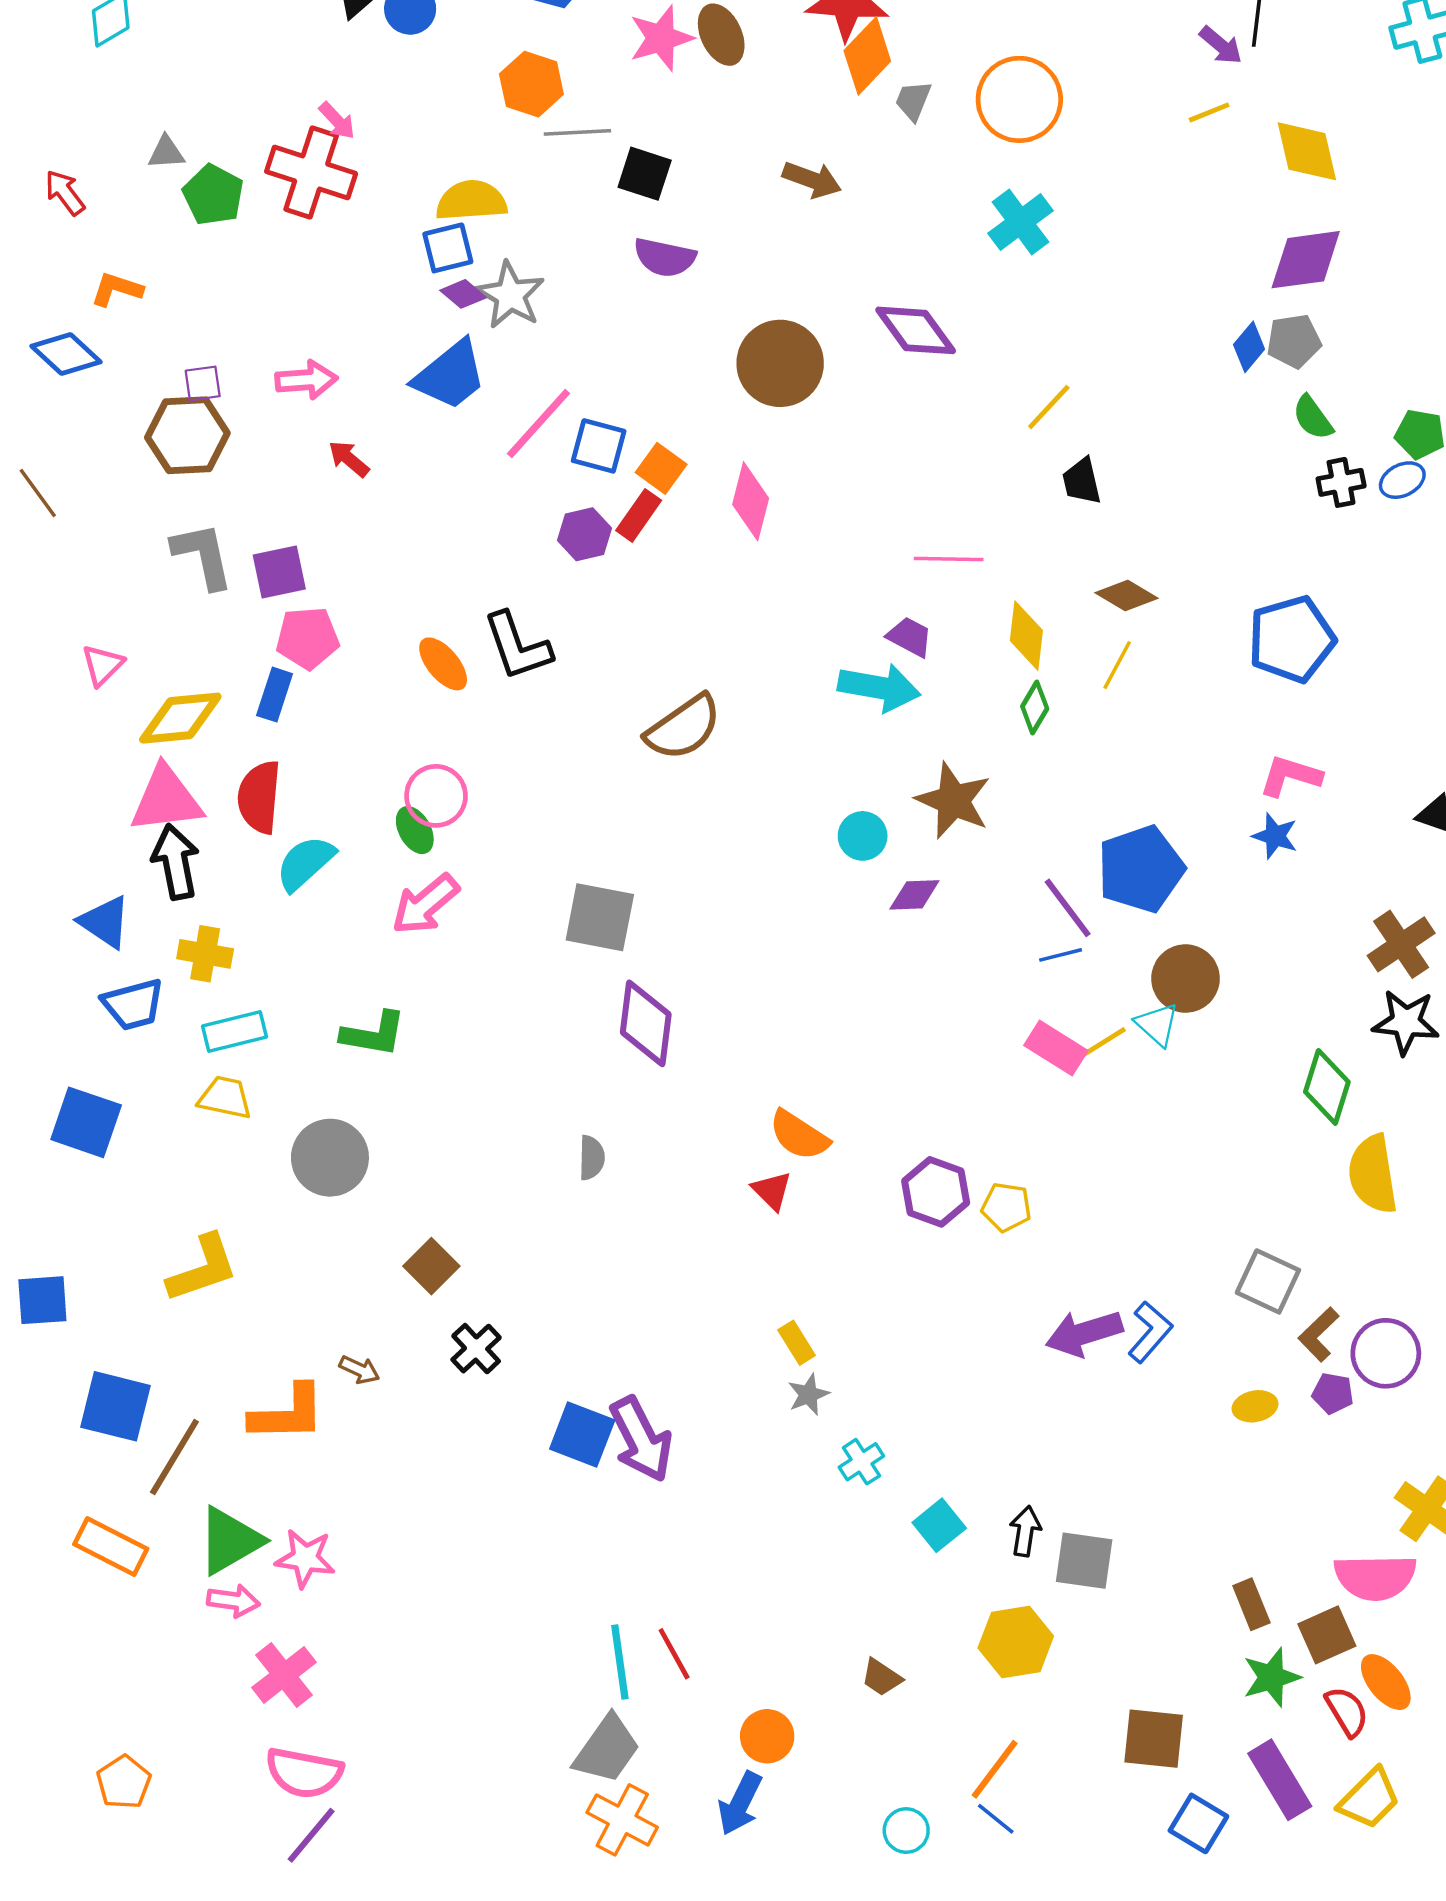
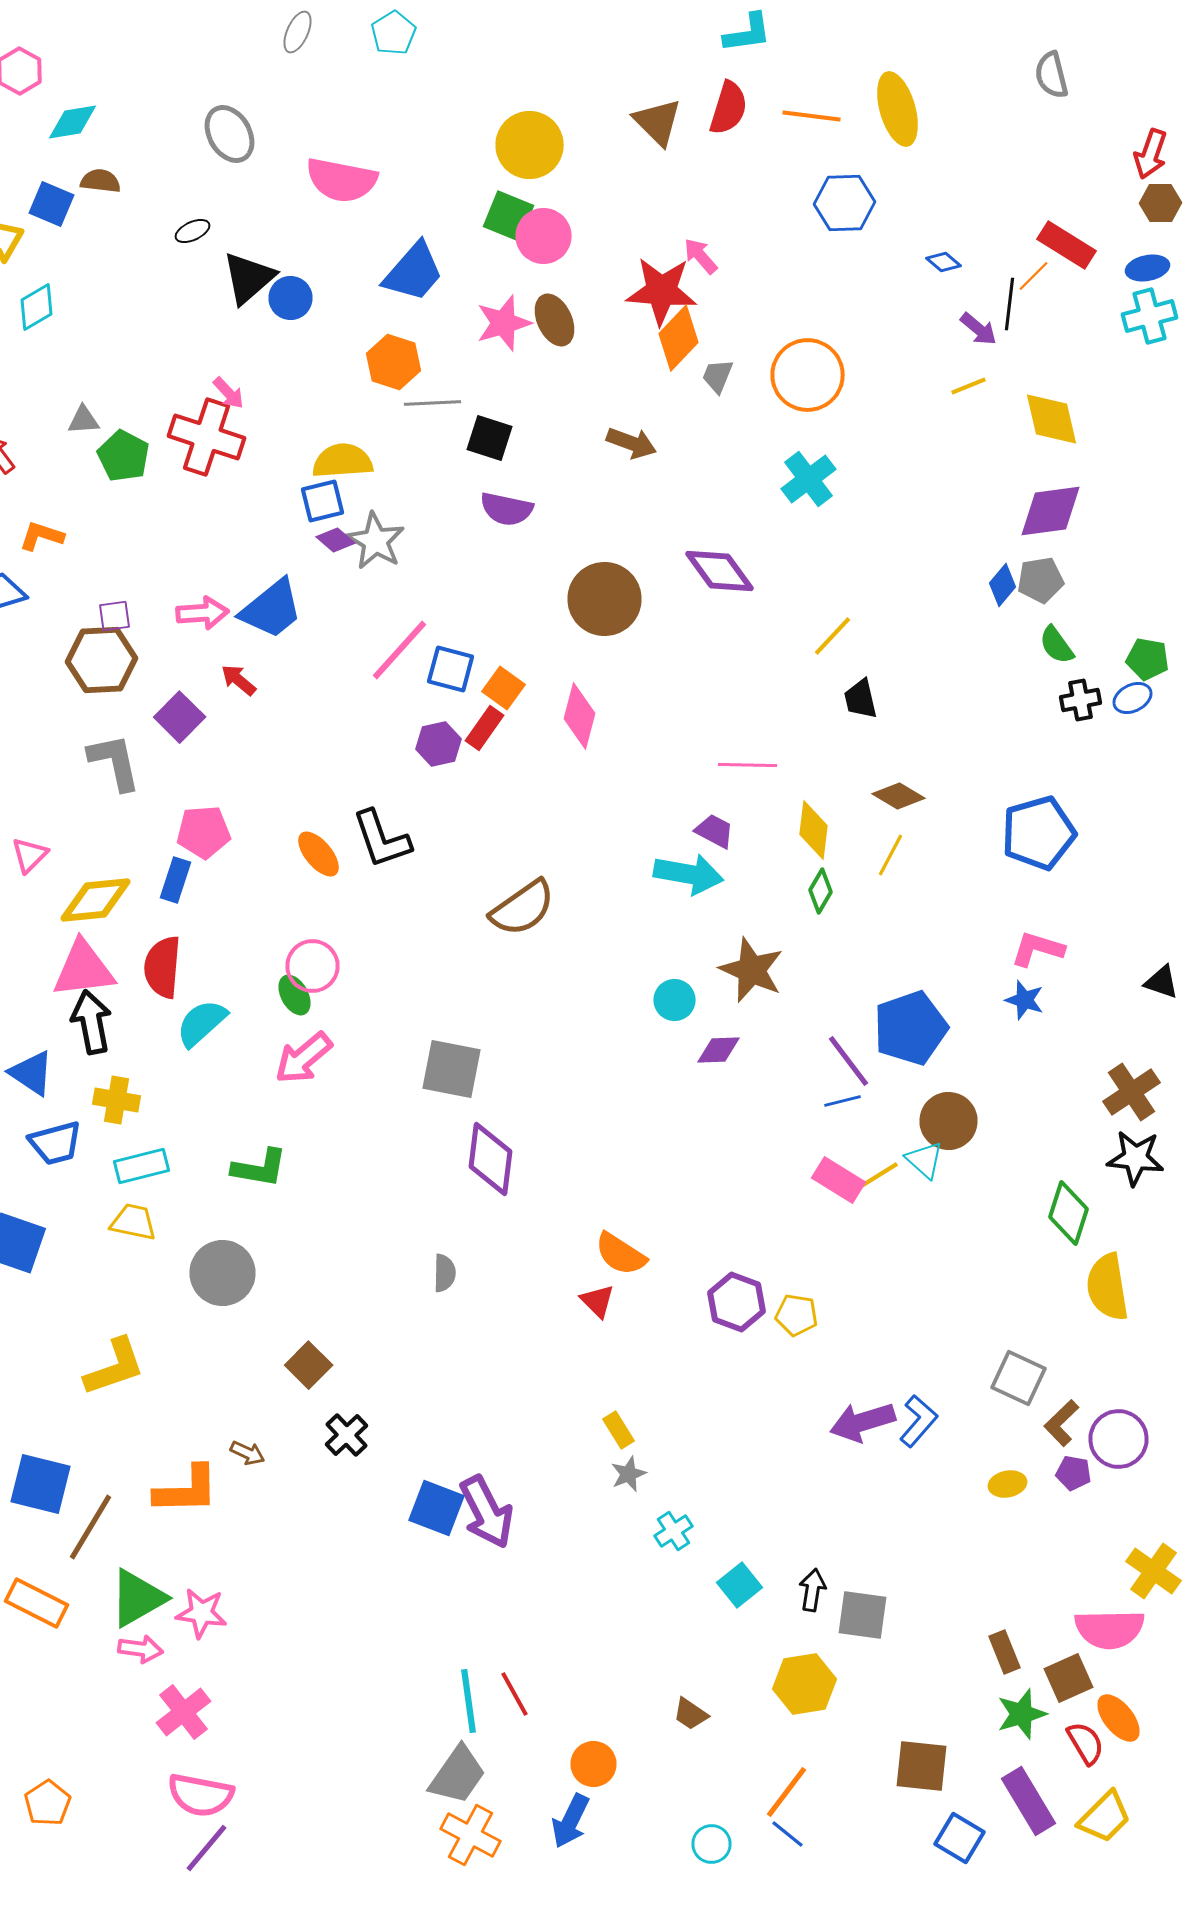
blue trapezoid: (450, 375) -> (272, 609), moved
purple square: (279, 572) -> (180, 717), moved, turned -33

